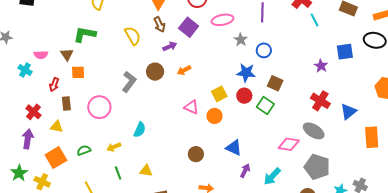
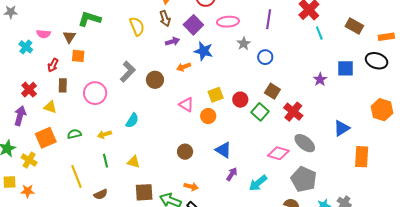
brown circle: (155, 72) -> (155, 80), moved
blue star: (246, 73) -> (204, 51), moved
red cross: (320, 101) -> (293, 112), moved

